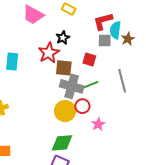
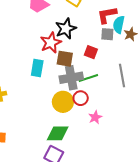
black star: (63, 38) -> (66, 29), size x1.5
cyan rectangle: (12, 61) -> (37, 68), moved
gray cross: (72, 86) -> (71, 78), turned -30

